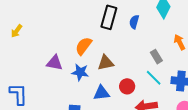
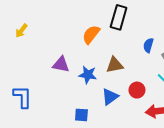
blue semicircle: (134, 22) -> (148, 45), moved
orange semicircle: (84, 46) -> (91, 35), moved
blue triangle: (101, 93) -> (110, 97), turned -30

